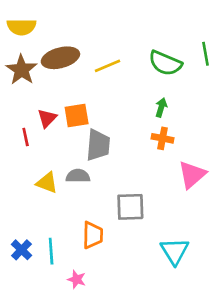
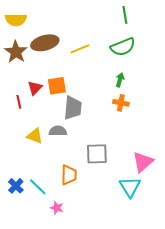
green line: (206, 54) -> (125, 15), moved
green semicircle: (165, 63) -> (123, 47), turned -45
pink triangle: (192, 175) -> (143, 162), moved
cyan line: (51, 251) -> (38, 187), turned -42

